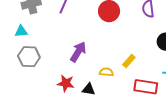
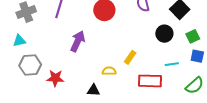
purple arrow: (78, 52) -> (78, 41), moved
red star: (66, 83) -> (55, 78), moved

